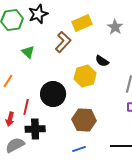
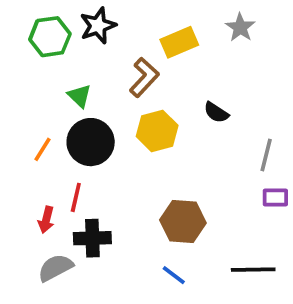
gray star: (115, 27) -> (240, 27), moved
yellow hexagon: (85, 76) -> (157, 131), moved
black circle: (53, 94) -> (91, 142), moved
blue line: (79, 149) -> (174, 275), turned 56

